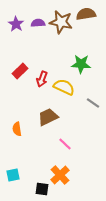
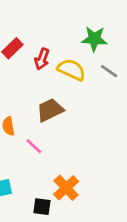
gray line: (93, 103) -> (109, 71), moved
pink line: (65, 144) -> (34, 146), moved

